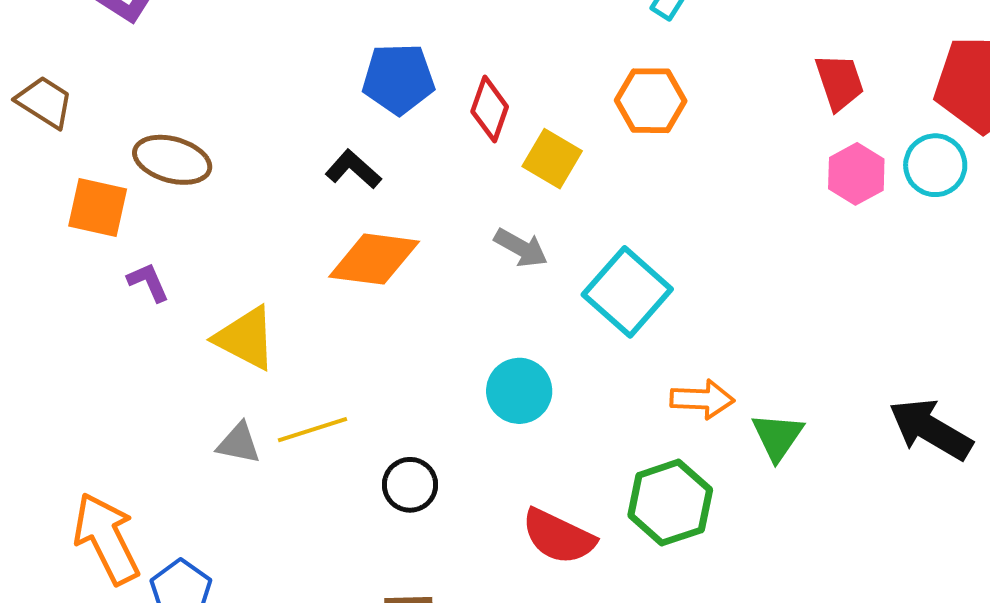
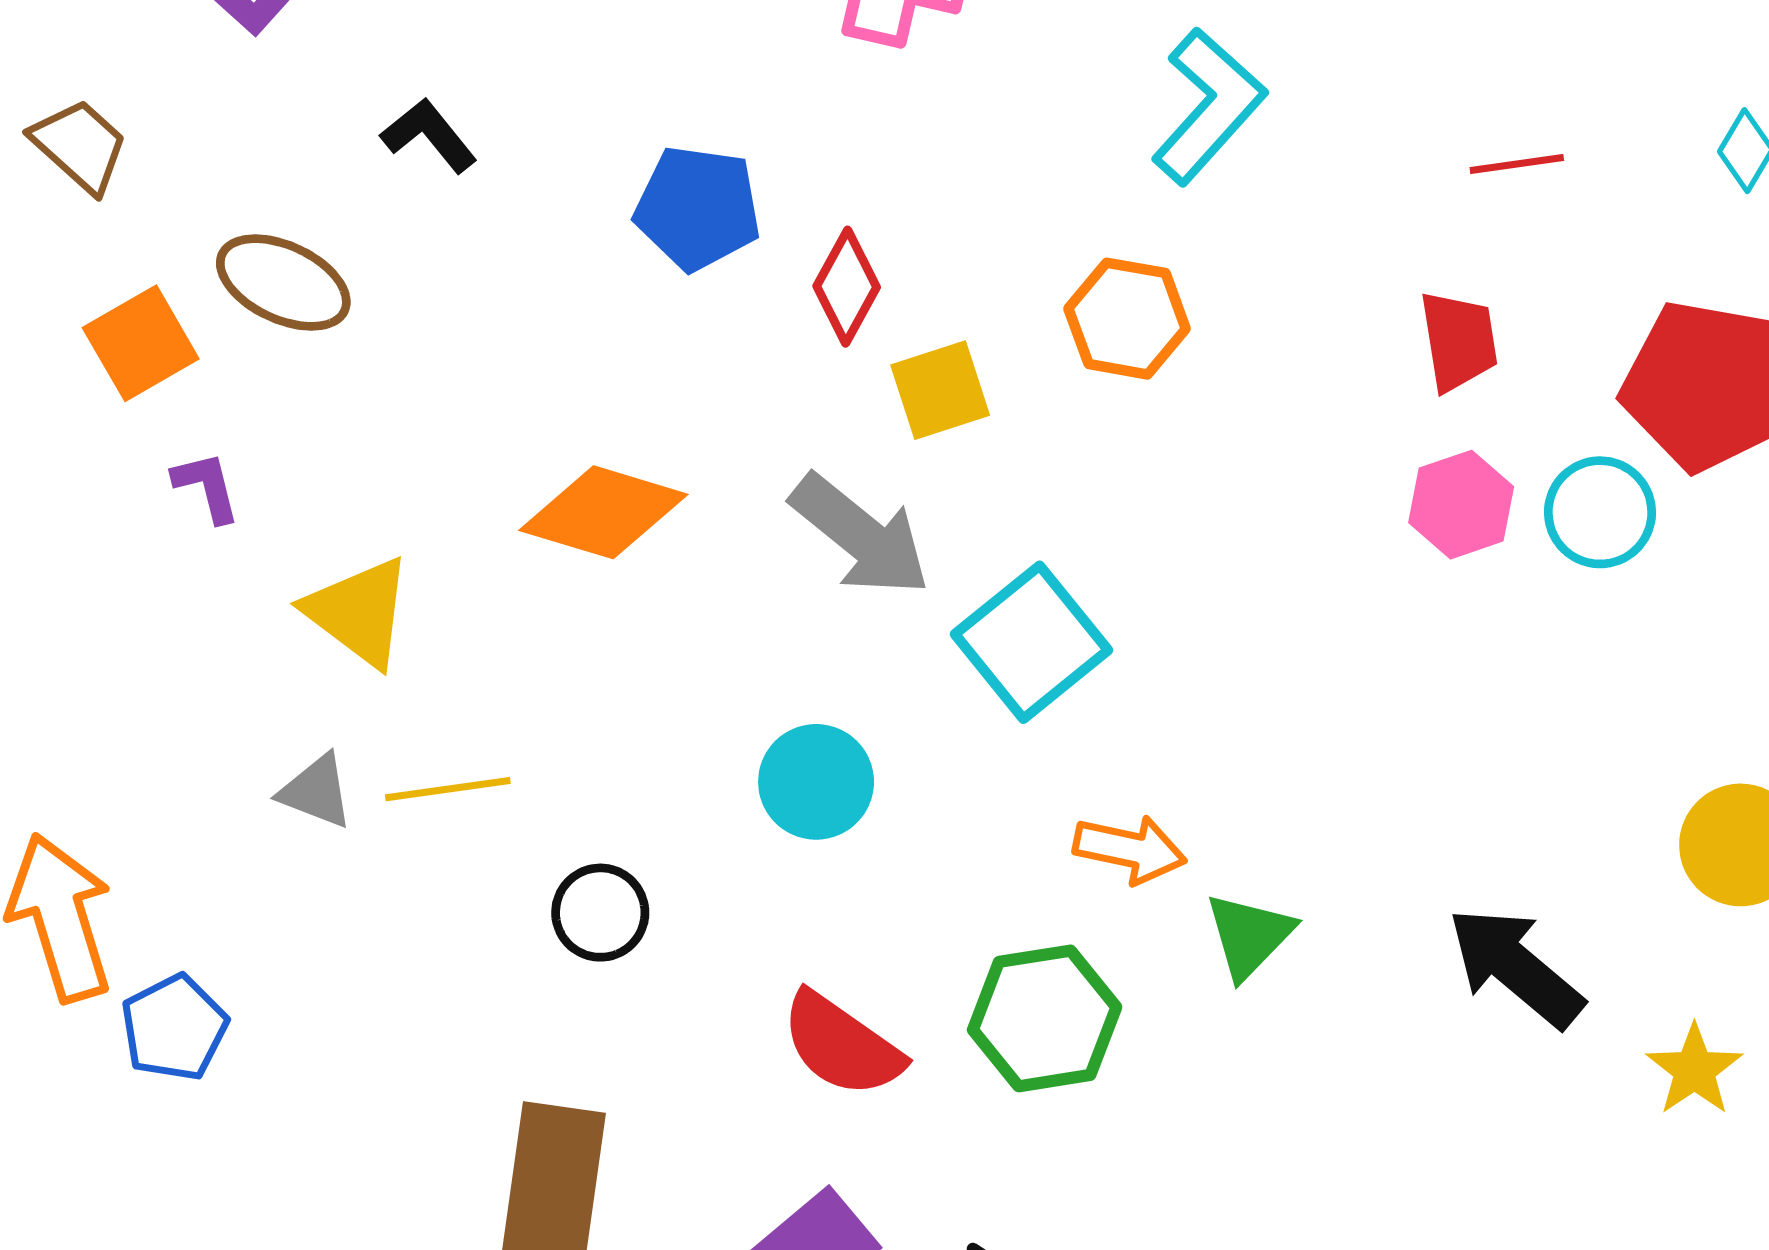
yellow square: (552, 159) -> (940, 390), turned 32
black L-shape: (353, 169) -> (429, 135), moved
orange square: (98, 208) -> (141, 343), turned 38
gray arrow: (521, 248) -> (860, 535), size x1.6

